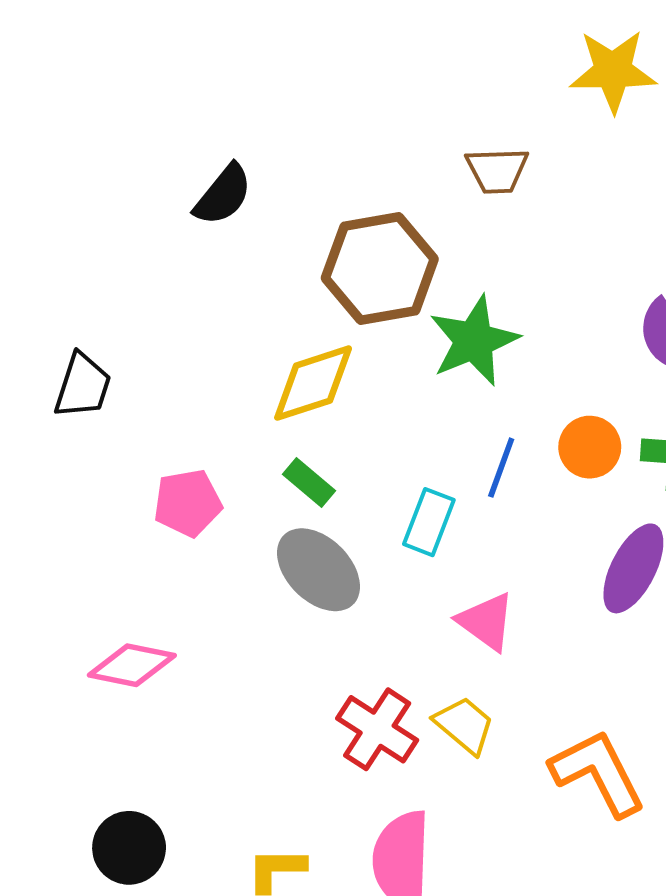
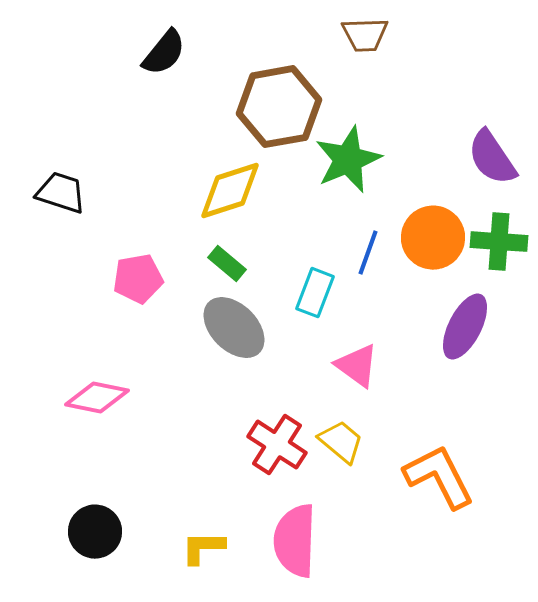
black trapezoid: (83, 386) -> (61, 193), turned -90
orange circle: (590, 447) -> (433, 238), size x1.4

